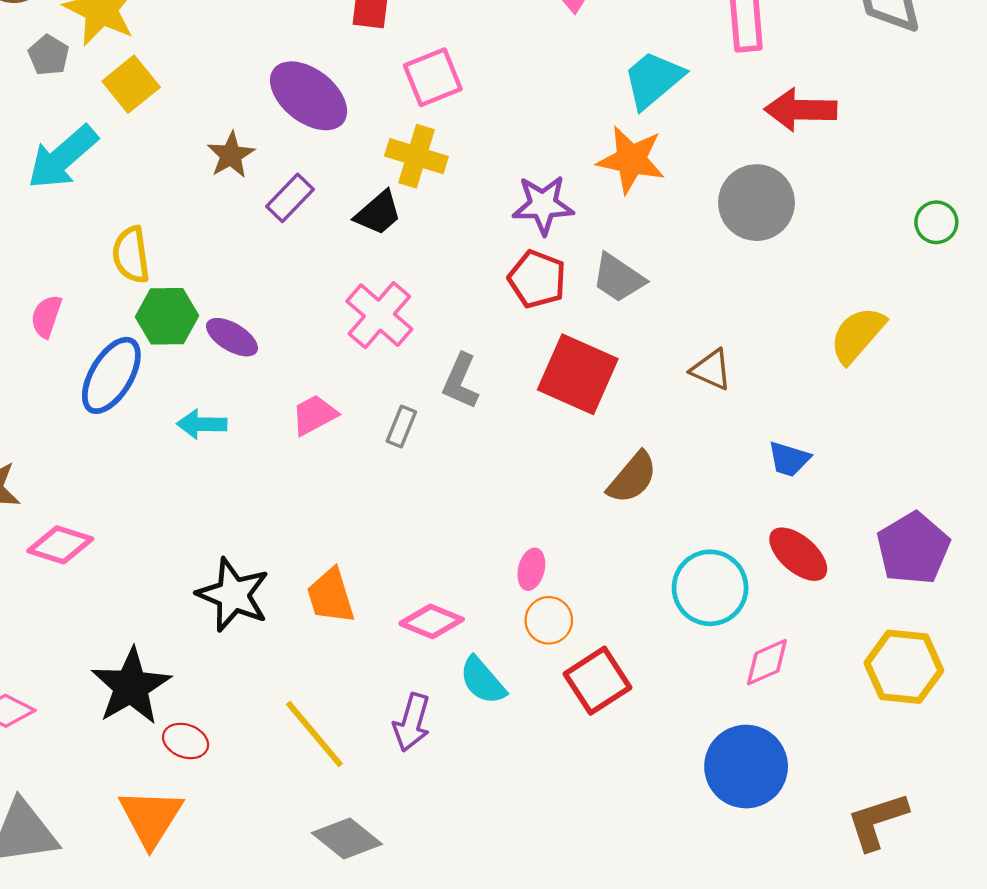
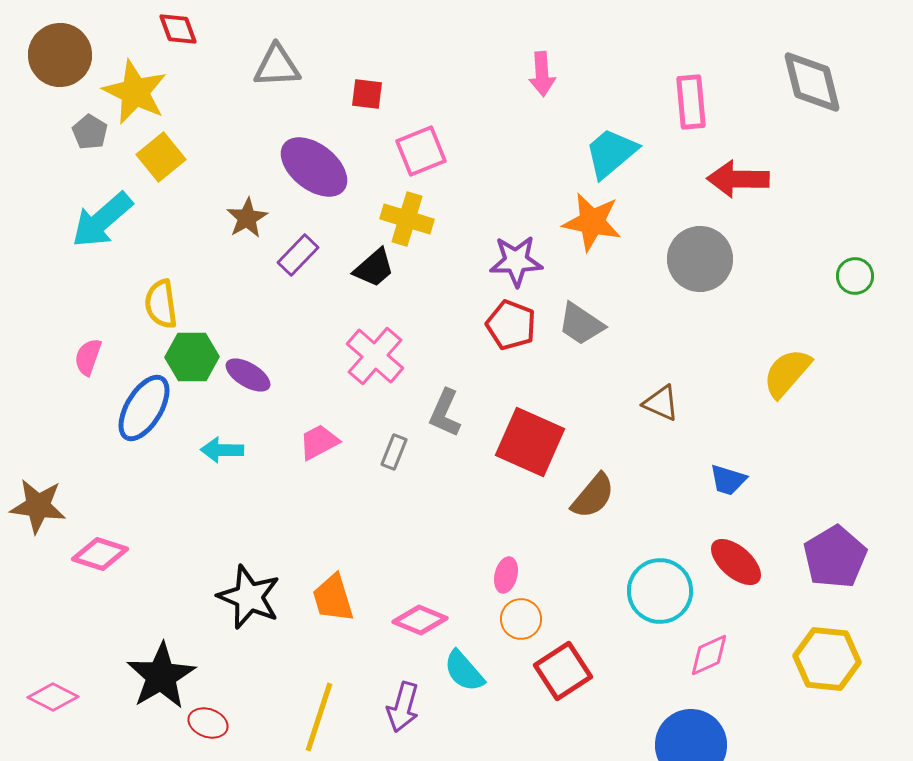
red square: (578, 374) -> (530, 442), moved
yellow line: (314, 734) -> (319, 717), turned 58

